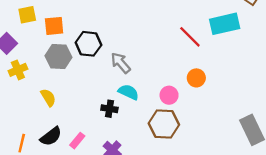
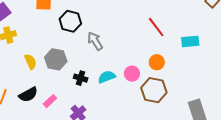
cyan rectangle: (225, 24) -> (190, 41), moved, size x0.7
gray hexagon: (58, 56) -> (56, 59), moved
cyan semicircle: (129, 92) -> (107, 77), moved, turned -54
brown hexagon: (164, 124) -> (154, 90), moved

